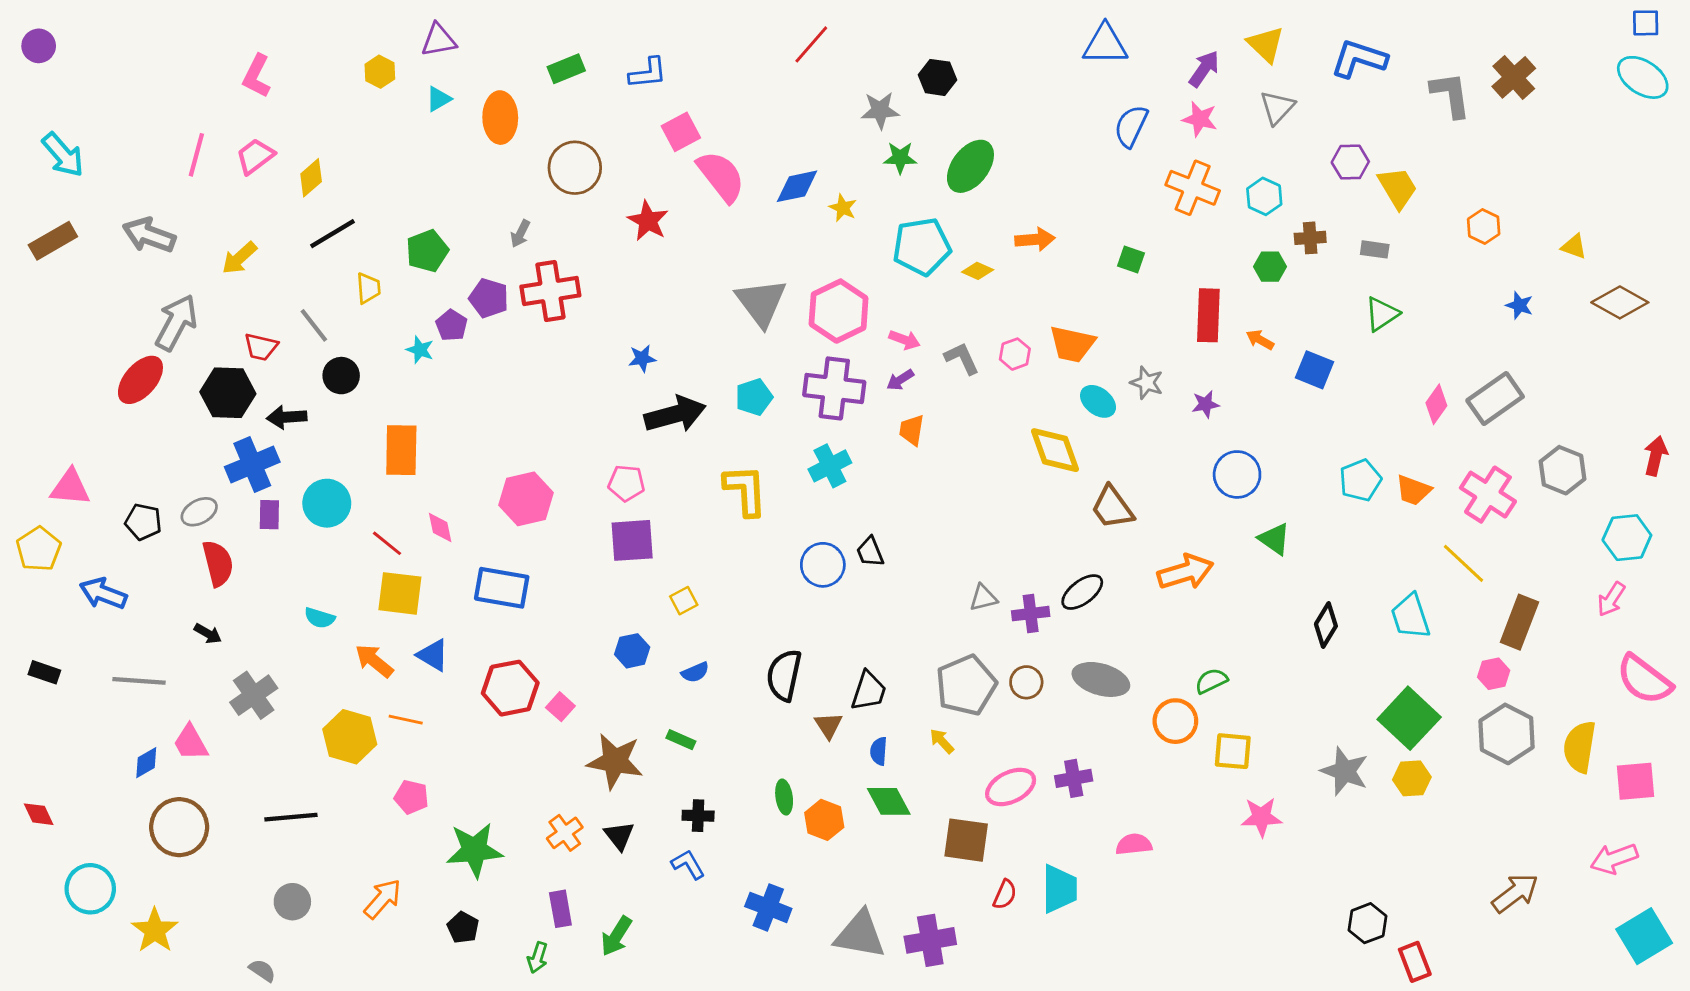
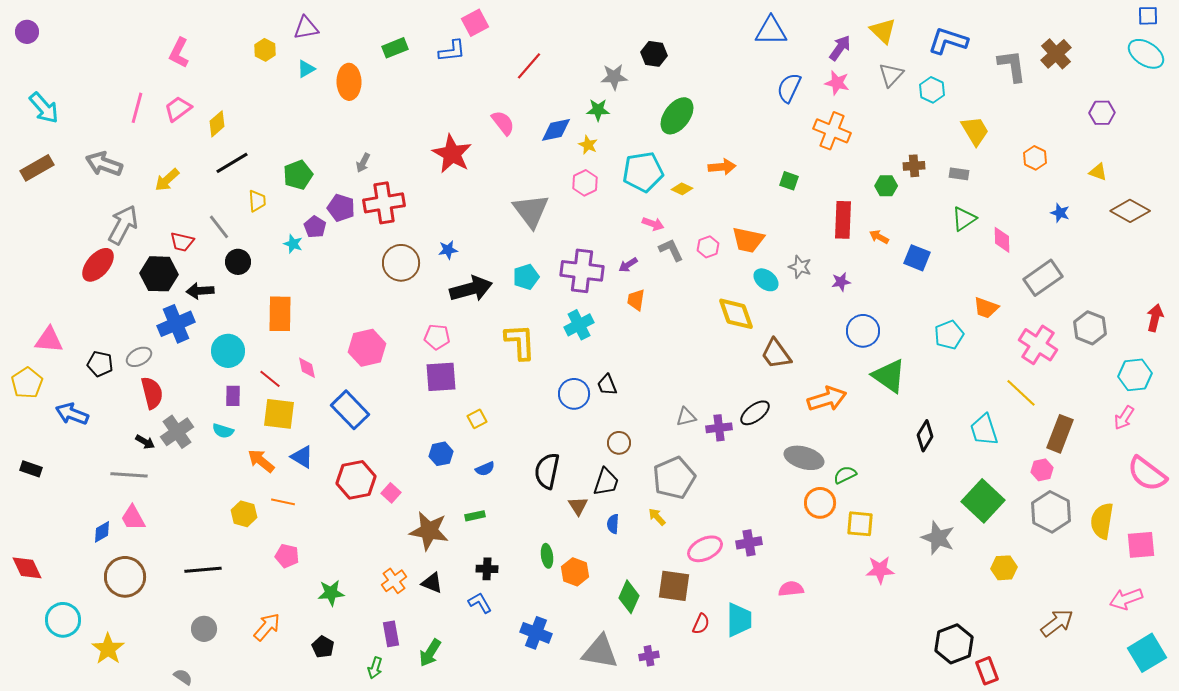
red line: (811, 44) -> (529, 66), moved
pink square: (681, 132) -> (475, 23), moved
green star: (900, 158) -> (598, 110), moved
purple hexagon: (1350, 162) -> (1102, 113), moved
brown circle: (575, 168) -> (401, 263), moved
pink semicircle: (721, 176) -> (503, 123), size x0.7
cyan hexagon: (1264, 196) -> (932, 90), moved
red star: (648, 221) -> (452, 154), size x1.4
pink hexagon: (839, 311) -> (585, 183), moved, size x0.6
pink arrow: (904, 340) -> (653, 224), moved
pink diamond: (1436, 404) -> (1002, 240), moved, turned -36
orange trapezoid: (1413, 490) -> (986, 308), moved
purple rectangle: (269, 515) -> (233, 396), moved
green triangle: (1274, 539) -> (889, 376), size x1.5
blue rectangle: (502, 588) -> (350, 410), turned 36
gray ellipse: (1101, 679) -> (804, 458), moved
gray line: (139, 681) -> (129, 475), moved
brown circle: (1026, 682) -> (619, 443), moved
gray cross: (254, 695) -> (177, 432), moved
yellow hexagon: (350, 737) -> (244, 514), size x0.7
green rectangle: (681, 740) -> (475, 516), turned -36
yellow hexagon: (1412, 778) -> (1004, 568), moved
green diamond: (889, 801) -> (629, 597), moved, turned 52
red diamond: (39, 814) -> (27, 568), size x1.4
black triangle: (619, 836) -> (432, 583), turned -30
green star: (474, 850) -> (331, 593), size x0.7
black hexagon: (1368, 923) -> (954, 644), size x1.4
purple cross: (930, 940) -> (649, 656), size x0.6

